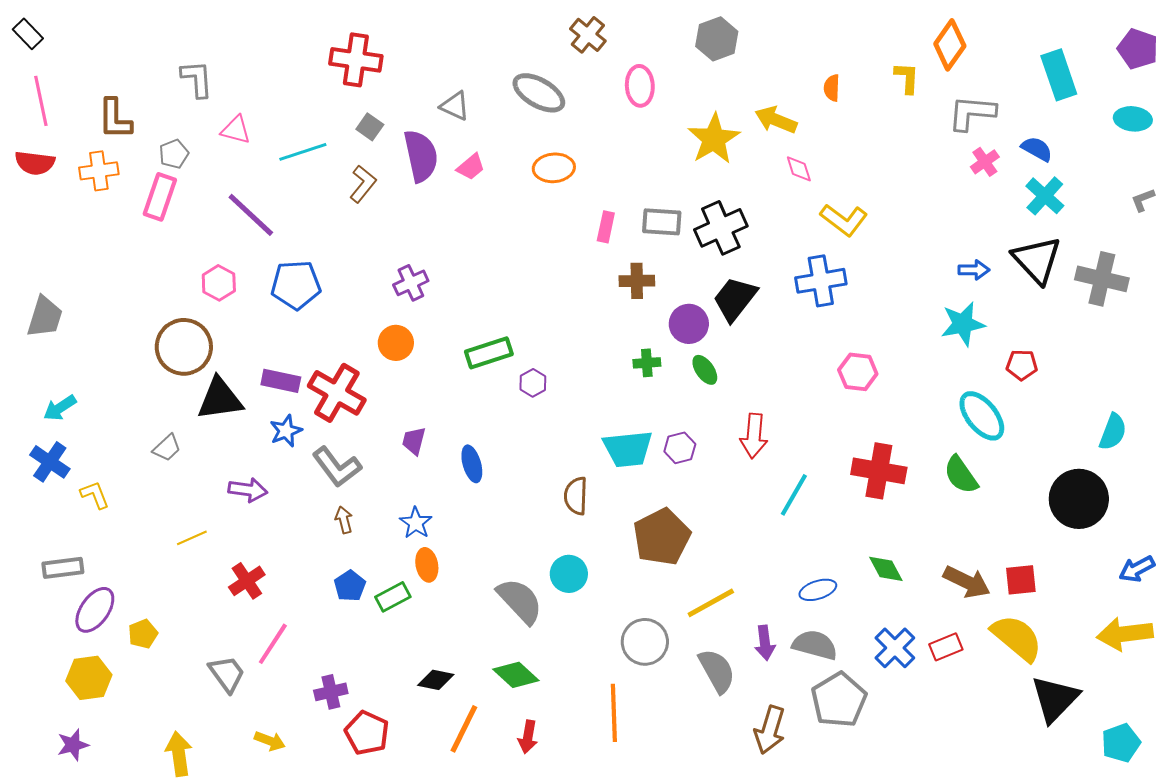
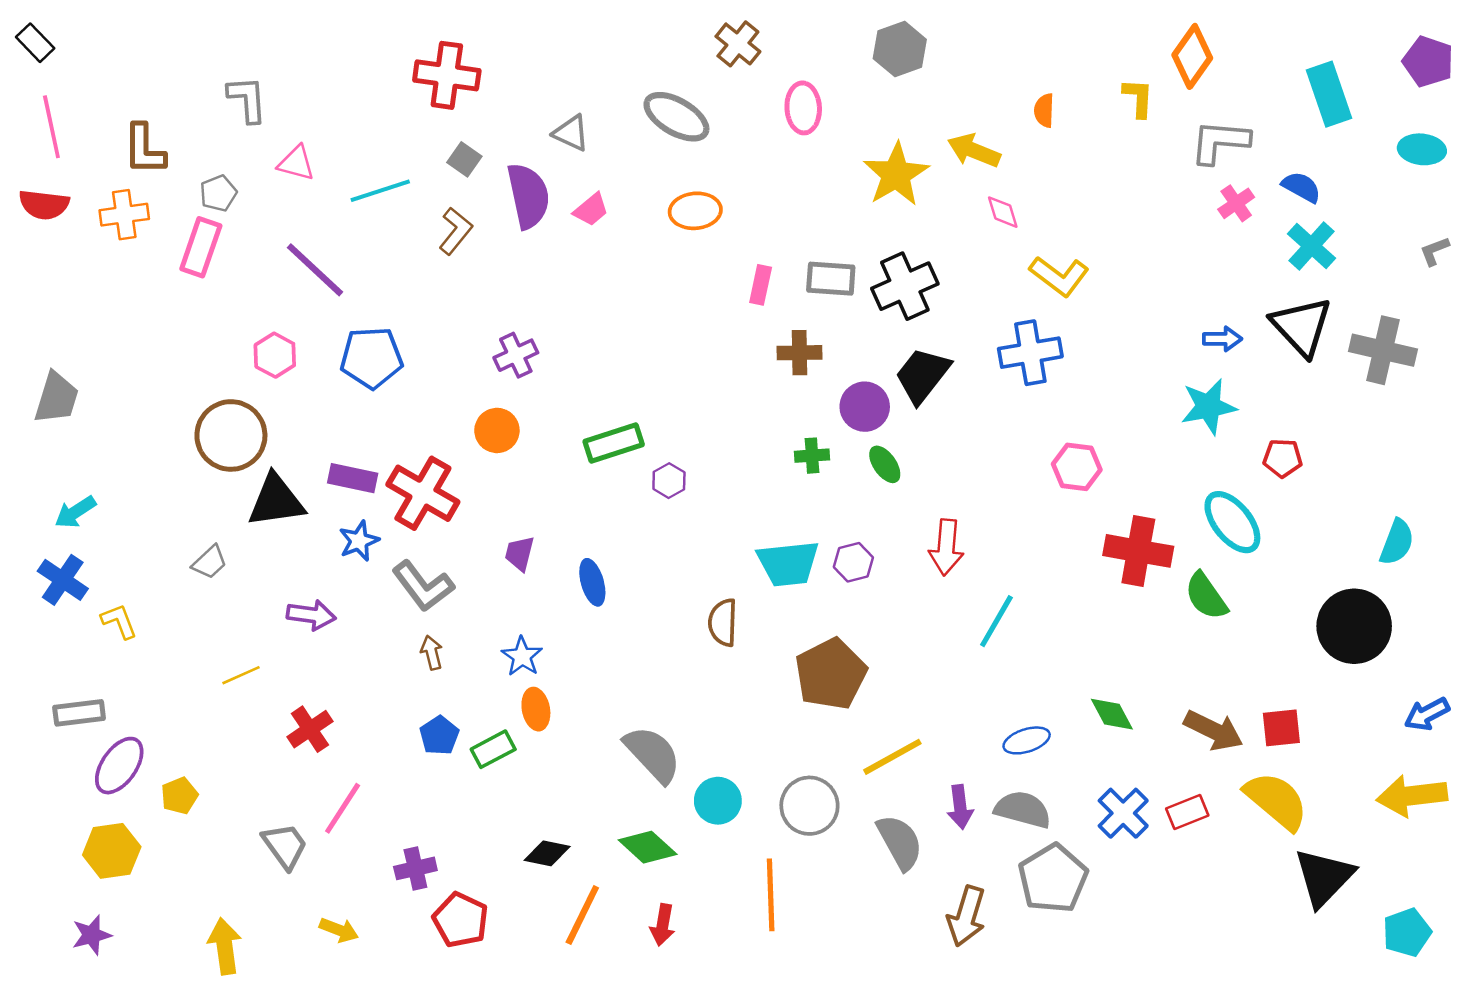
red cross: (879, 471) -> (1138, 551), moved
cyan circle: (569, 574) -> (718, 801), moved

